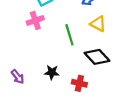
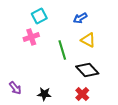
black star: (52, 72) -> (44, 94), moved
red cross: (79, 83) -> (82, 94), moved, turned 32

